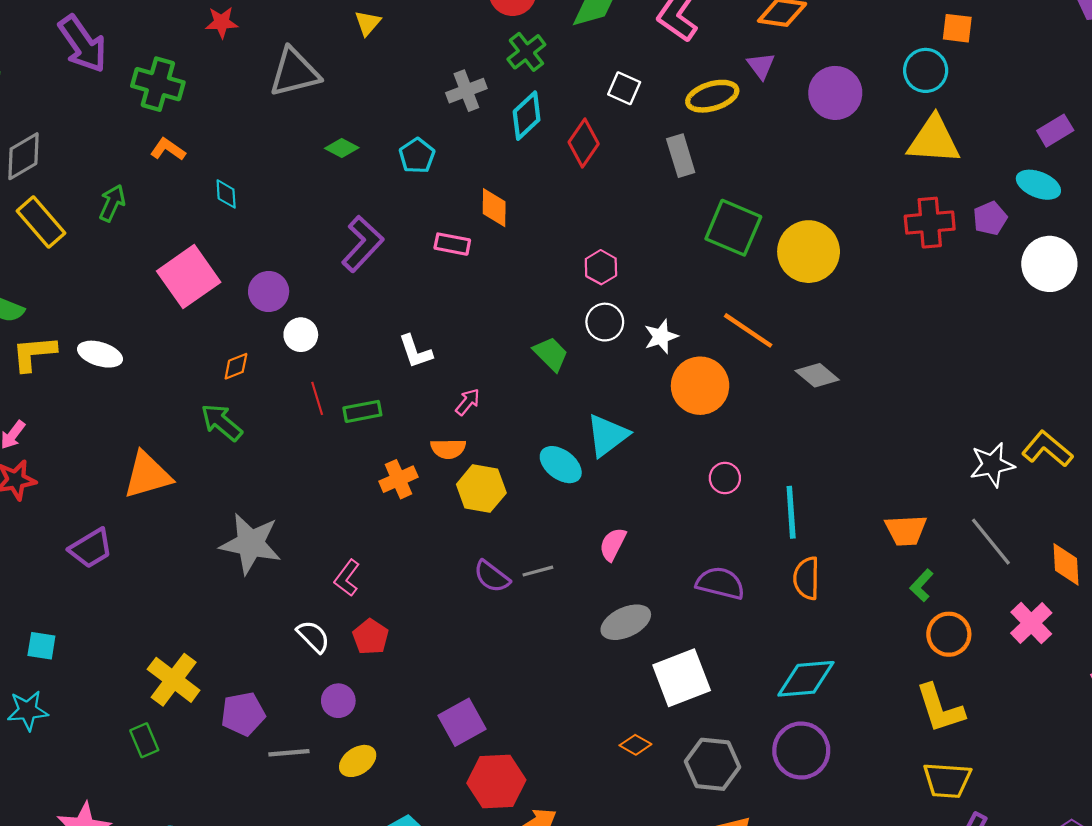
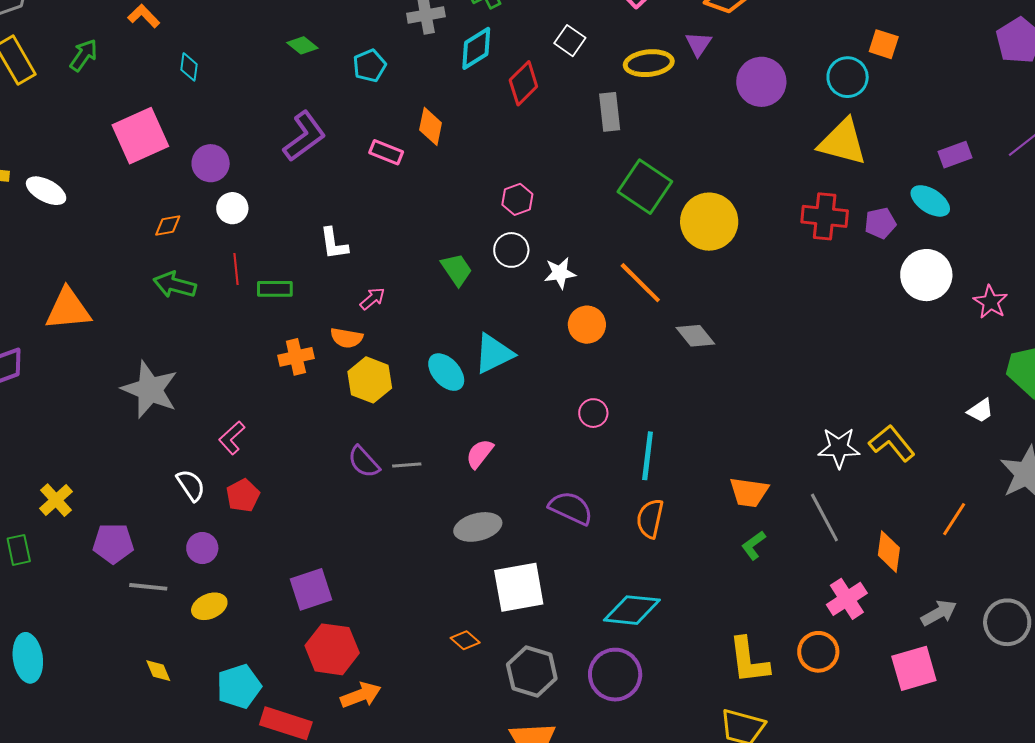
orange circle: (700, 386) -> (587, 325), size x0.7
green arrow: (222, 422) -> (175, 285), moved, turned -36
orange circle: (949, 634) -> (818, 652), moved
yellow cross: (174, 680) -> (56, 500), size x0.7

